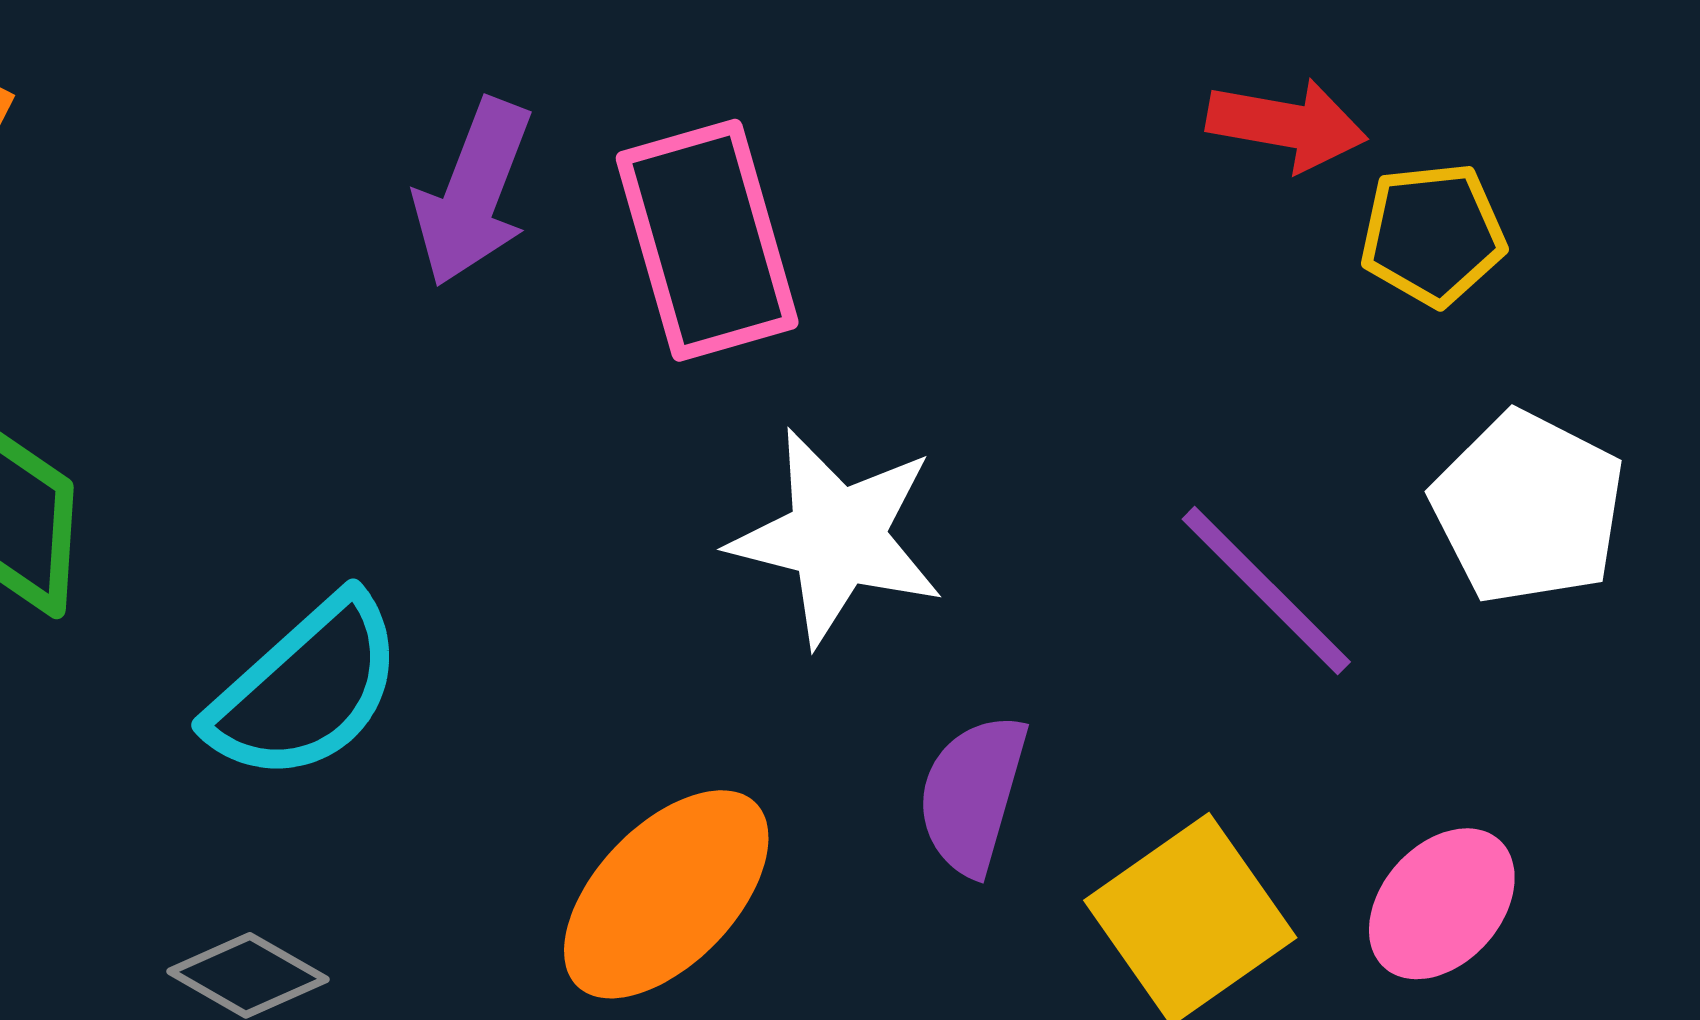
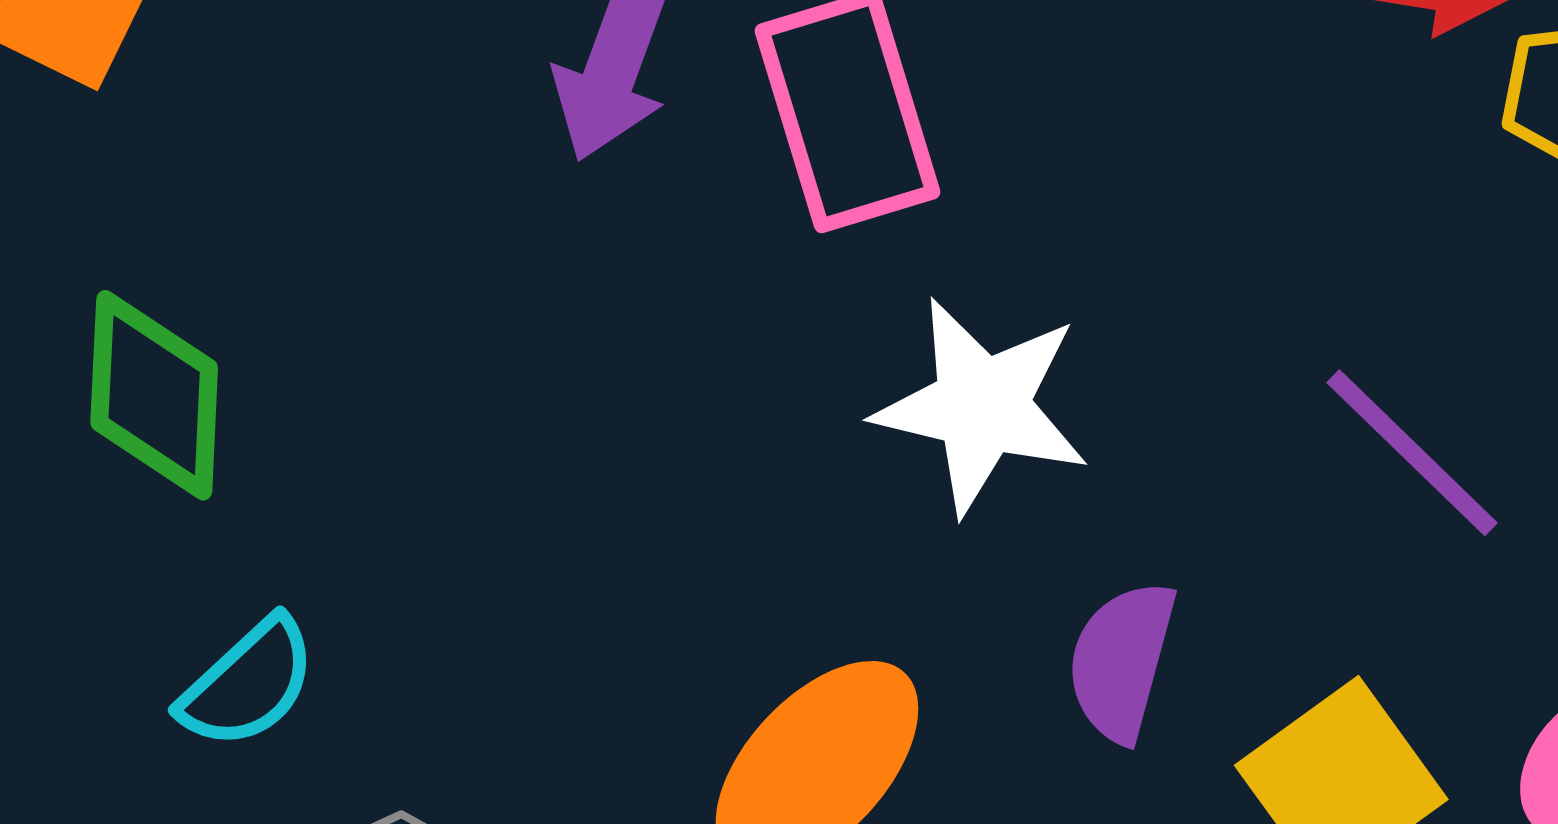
cyan semicircle: (306, 689) -> (248, 683), moved, size x0.7

